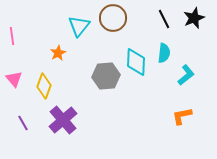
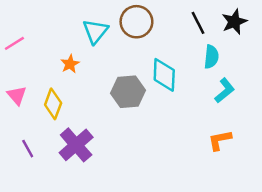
pink line: (12, 36) -> (14, 43), turned 66
cyan semicircle: (164, 53) -> (211, 57), moved

